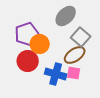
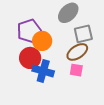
gray square: (81, 37) -> (83, 34), turned 36
blue cross: (56, 74) -> (43, 71), moved

